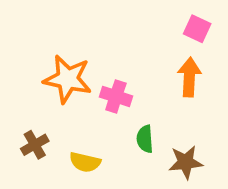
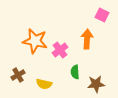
orange arrow: (189, 77) -> (87, 39), moved
pink cross: (116, 96) -> (60, 50), turned 35

